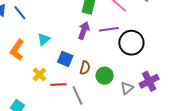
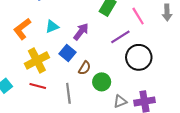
purple line: (109, 29) -> (120, 37), turned -42
purple arrow: (84, 30) -> (81, 32), moved
yellow cross: (39, 74) -> (37, 60), size x1.6
red line: (58, 84) -> (38, 86), moved

